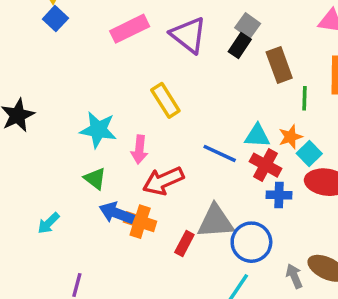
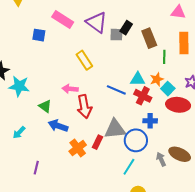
blue square: (55, 19) -> (39, 35), moved, turned -32
gray square: (248, 26) -> (116, 35), moved, turned -32
pink rectangle: (130, 29) -> (63, 20), turned 60
cyan star: (98, 130) -> (19, 86), moved
pink arrow: (139, 150) -> (70, 89), turned 91
red arrow: (163, 181) -> (84, 106), turned -75
blue cross: (279, 195) -> (150, 121), moved
orange cross: (140, 222) -> (78, 148), moved, turned 36

